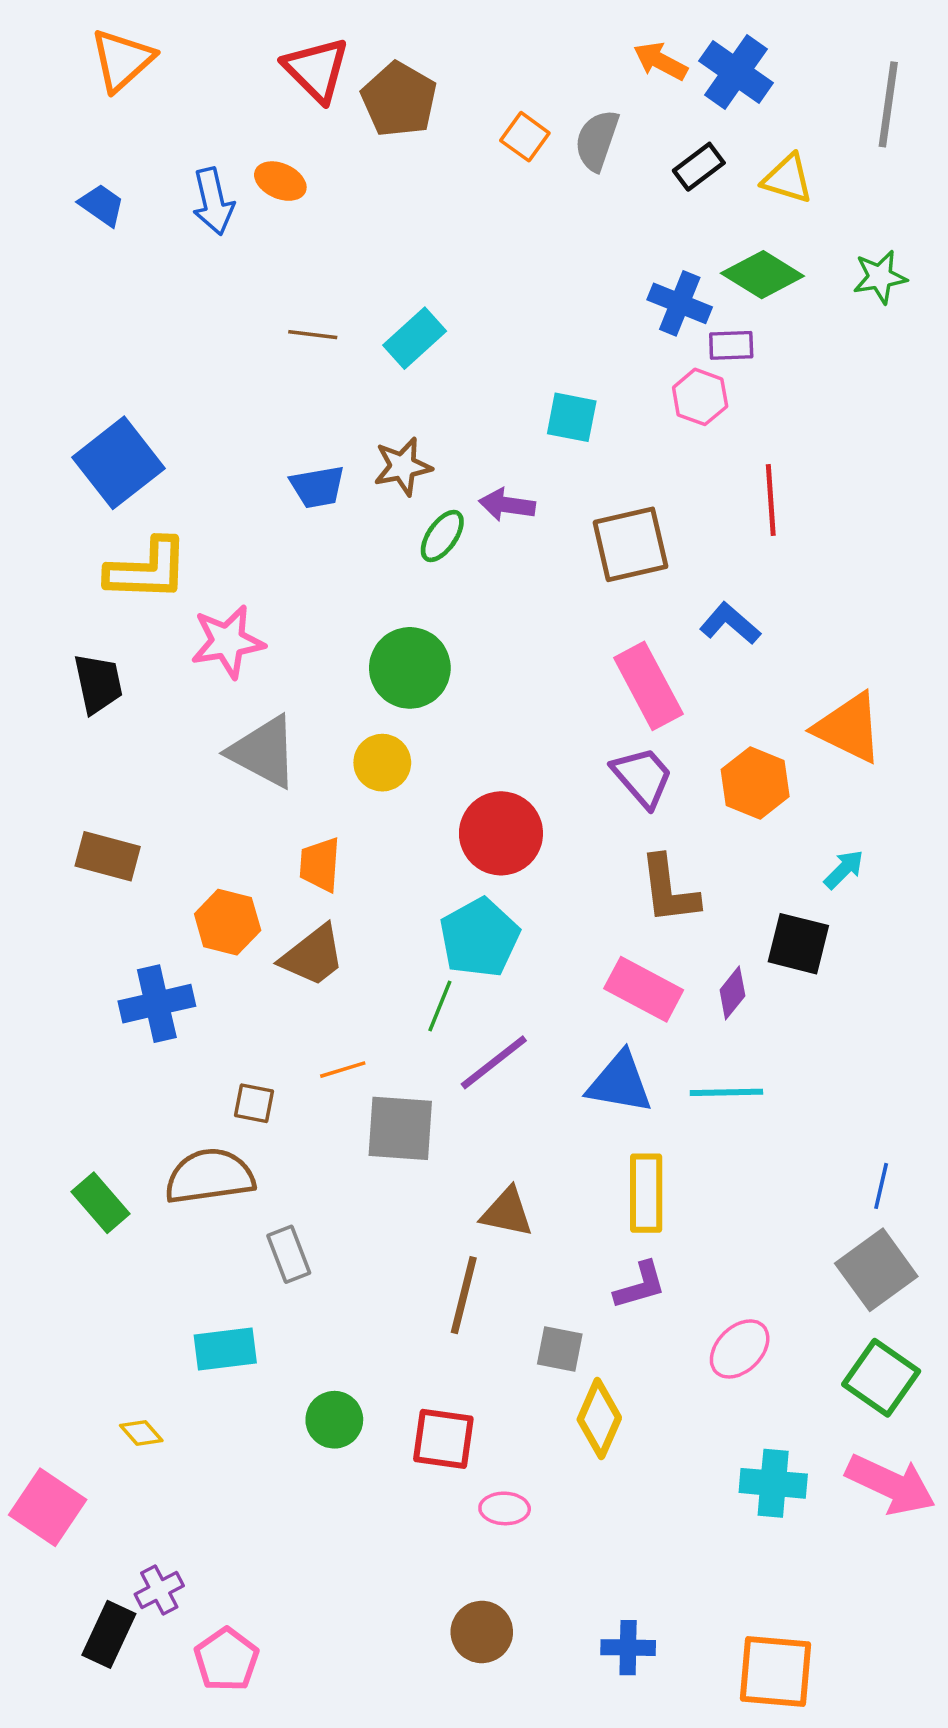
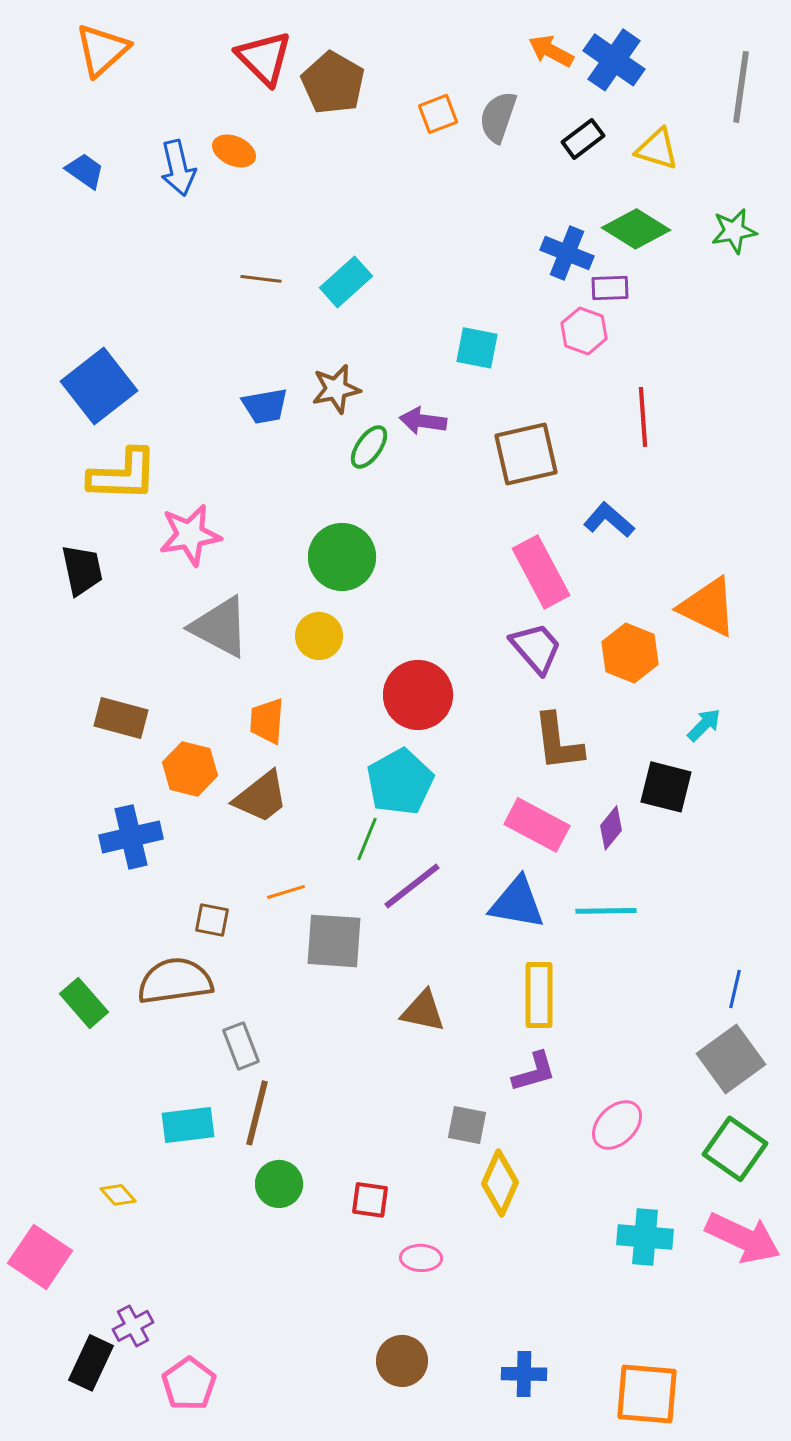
orange square: (525, 137) -> (438, 114), turned 33
brown rectangle: (108, 856) -> (121, 718), moved
brown line: (464, 1295) -> (257, 1113), moved
red square: (443, 1439) -> (370, 1200), size x0.7

